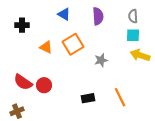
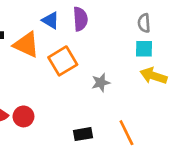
purple semicircle: (98, 16) -> (80, 19), moved
orange triangle: (46, 47) -> (26, 45), moved, size x1.5

